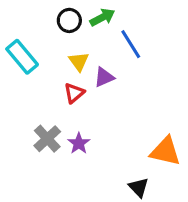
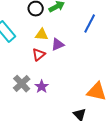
blue line: (131, 44) -> (90, 24), moved, turned 60
yellow triangle: (79, 61) -> (42, 35), turned -48

